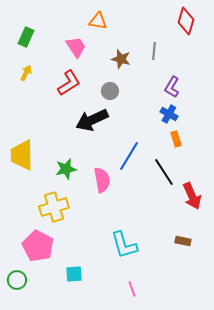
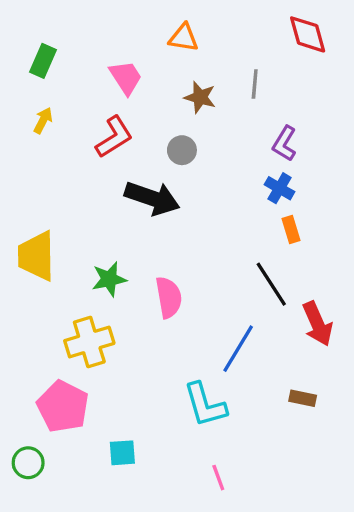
orange triangle: (98, 21) -> (184, 38), moved
red diamond: (186, 21) -> (308, 34), turned -32
black arrow: (92, 120) -> (152, 198), turned -136
blue line: (129, 156) -> (238, 349), moved

